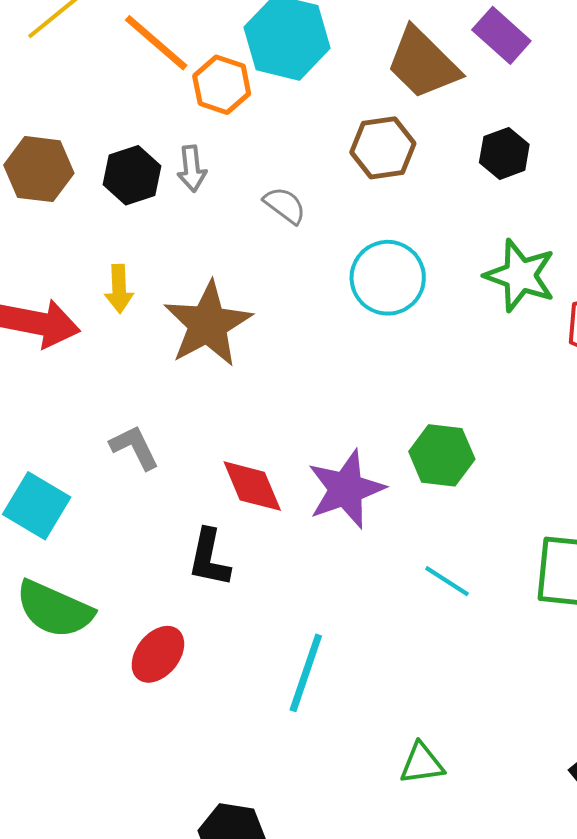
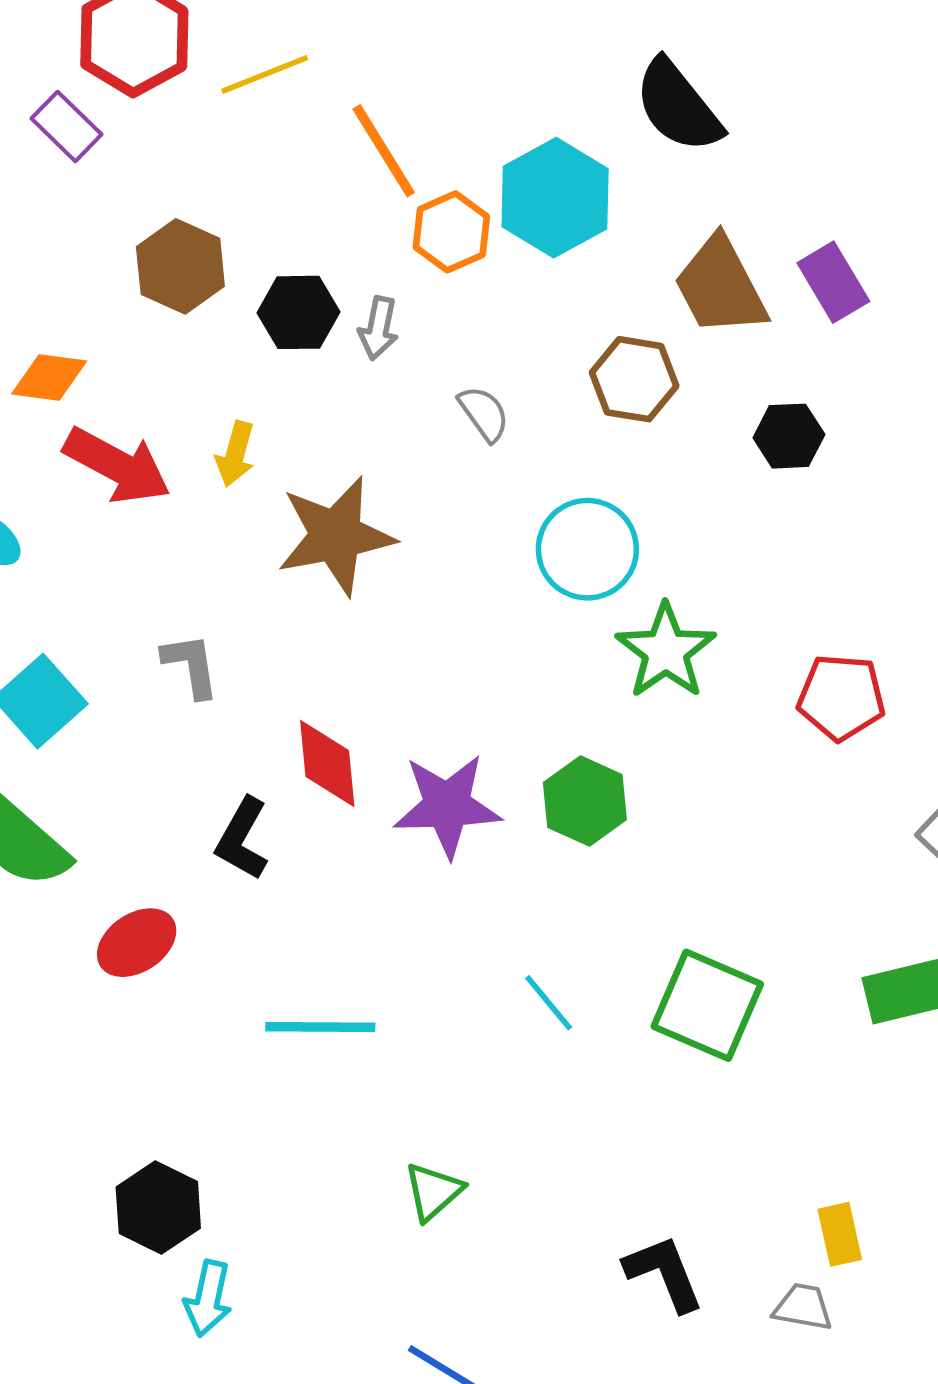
green star: (520, 276) -> (666, 651), moved
cyan line: (447, 581) -> (549, 1003), moved
cyan line: (306, 673) -> (320, 1027), turned 54
green triangle: (422, 764) -> (433, 1191), turned -51

